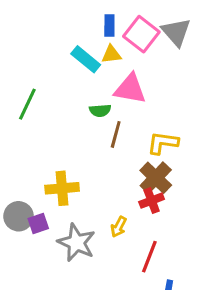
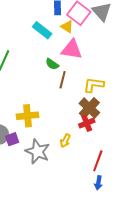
yellow triangle: (111, 54) -> (67, 27), moved, turned 40
green semicircle: (100, 110) -> (52, 64), turned 40
red line: (149, 257) -> (98, 161), moved

